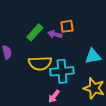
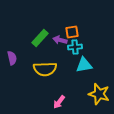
cyan triangle: (93, 56) -> (84, 65), moved
cyan cross: (62, 71) -> (75, 47), moved, size x0.6

